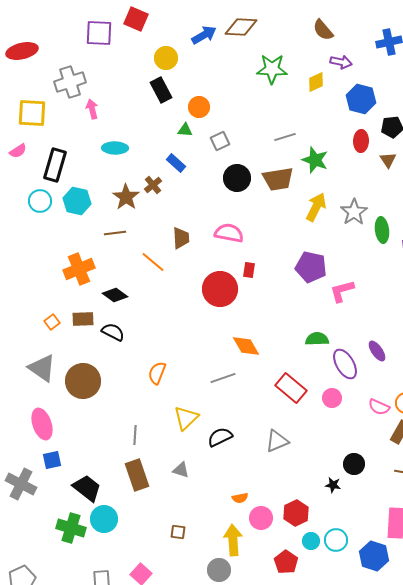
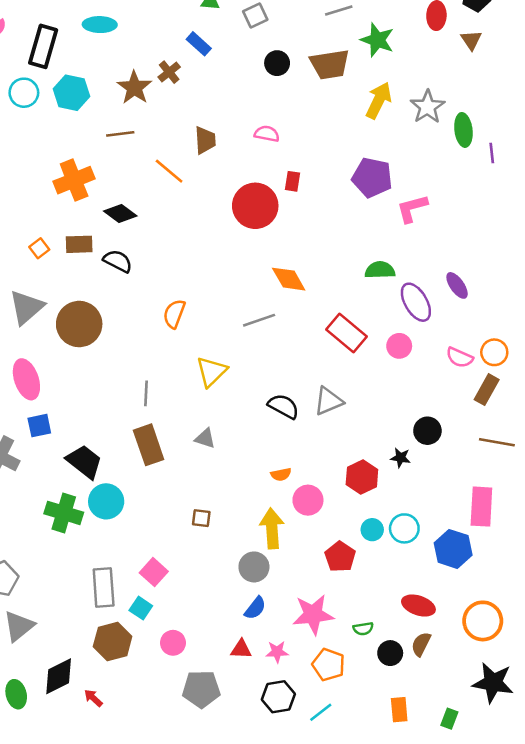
cyan ellipse: (115, 148) -> (100, 25), moved
black circle: (237, 178) -> (277, 63), size x0.7
pink semicircle: (229, 233) -> (267, 134), size x0.7
gray triangle: (42, 368) -> (26, 307), turned 44
black semicircle: (220, 437) -> (284, 406), moved, turned 55
red hexagon: (296, 513) -> (362, 477), moved

